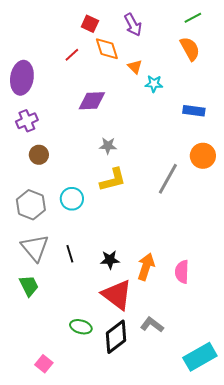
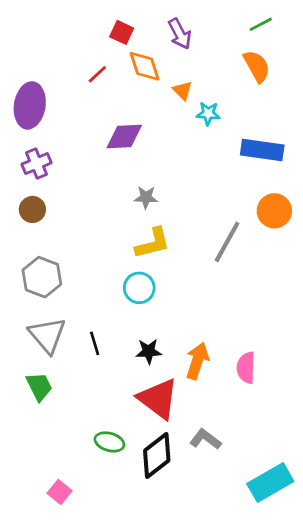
blue rectangle: (194, 111) -> (262, 150), size x1.4
brown circle: (39, 155) -> (32, 209), moved
cyan circle: (72, 199) -> (139, 288), moved

